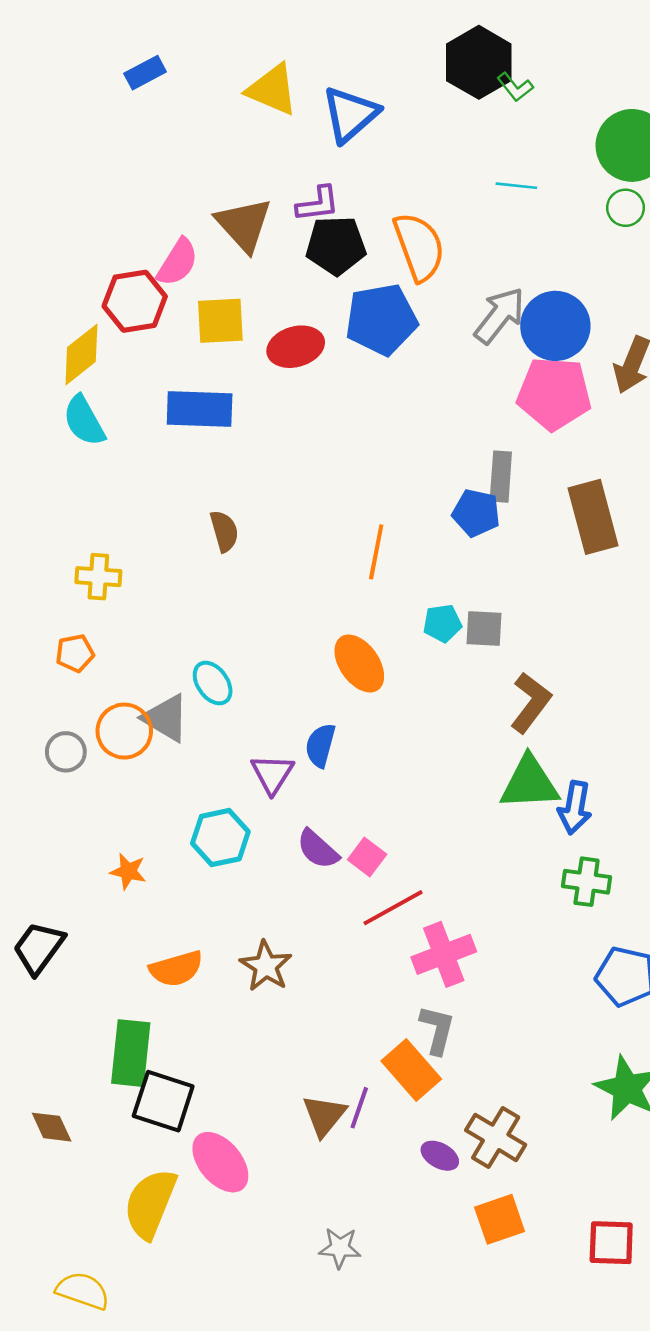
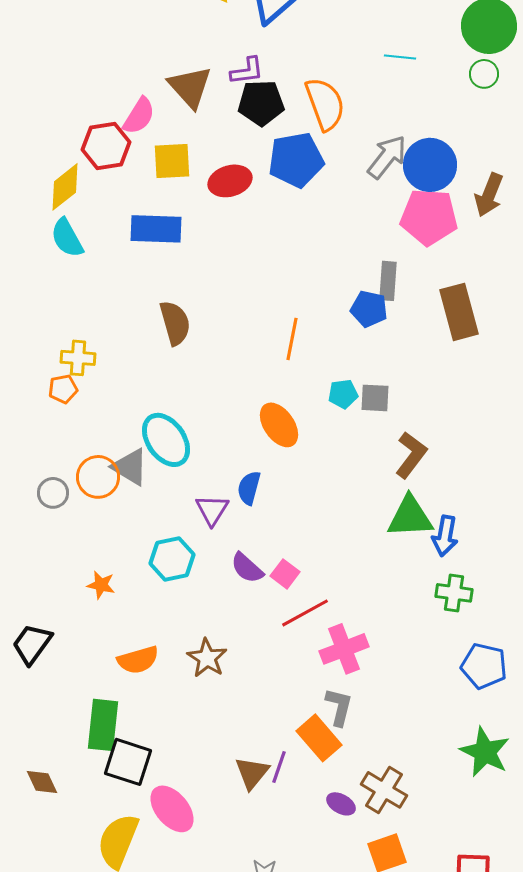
brown semicircle: (224, 531) -> (175, 323), size x1.4
orange pentagon: (75, 653) -> (63, 389), moved
cyan ellipse: (213, 683) -> (166, 440), size x1.6

